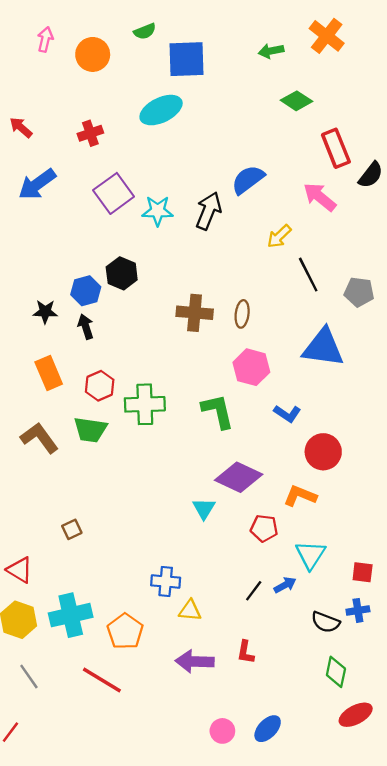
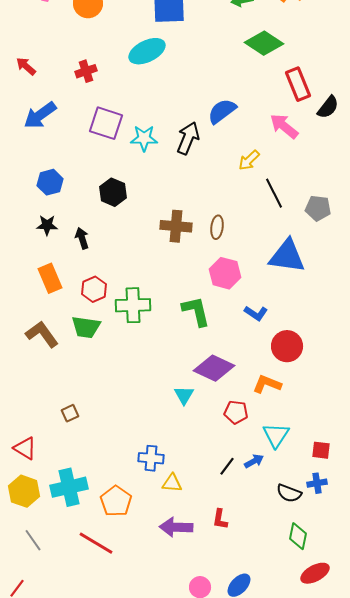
green diamond: (297, 101) -> (264, 43), size x1.4
purple square: (114, 193) -> (106, 123), turned -36
blue hexagon: (86, 291) -> (50, 182), moved

